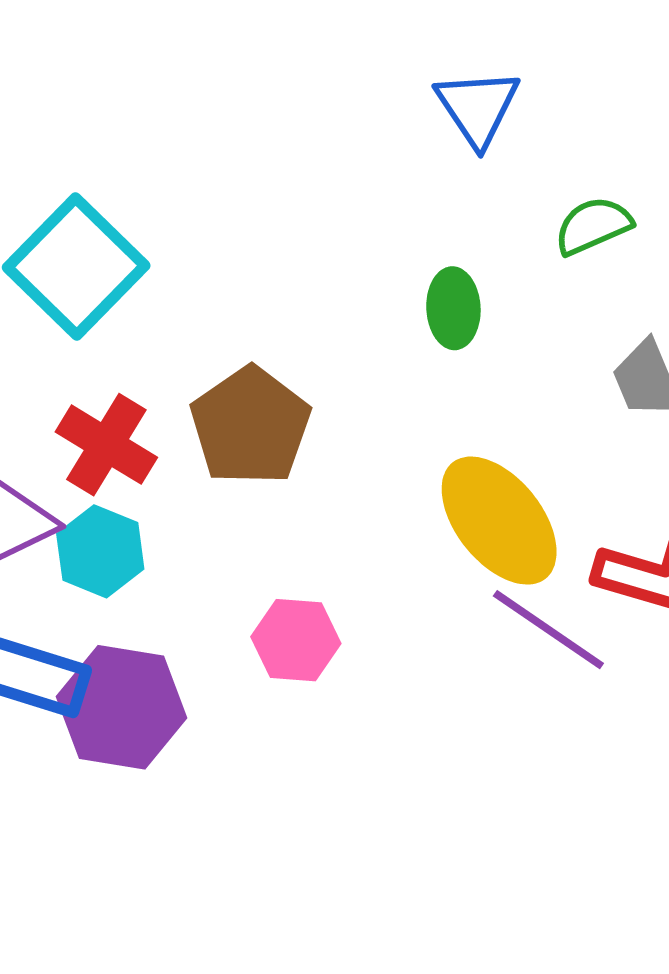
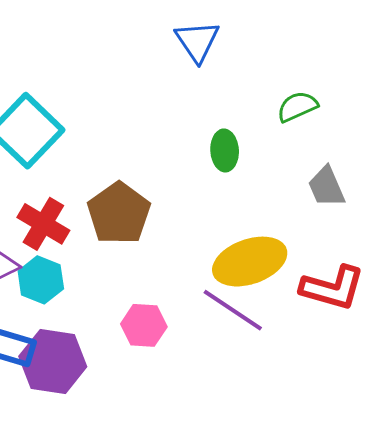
blue triangle: (478, 107) -> (197, 41), moved
yellow ellipse: (499, 521) -> (250, 262), turned -70
purple line: (548, 630) -> (233, 310), moved

